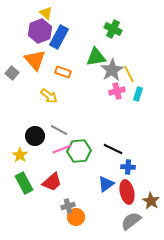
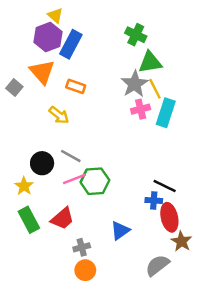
green triangle: (96, 57) -> (150, 62), moved
cyan rectangle: (138, 94) -> (166, 113), size x1.6
black line: (113, 149) -> (165, 186), moved
blue triangle: (106, 184) -> (120, 231), moved
red ellipse: (127, 192) -> (169, 217), moved
orange circle: (76, 217) -> (85, 270), moved

